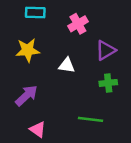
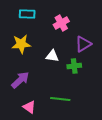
green cross: (108, 83) -> (74, 66), moved
green line: (91, 119) -> (60, 99), moved

